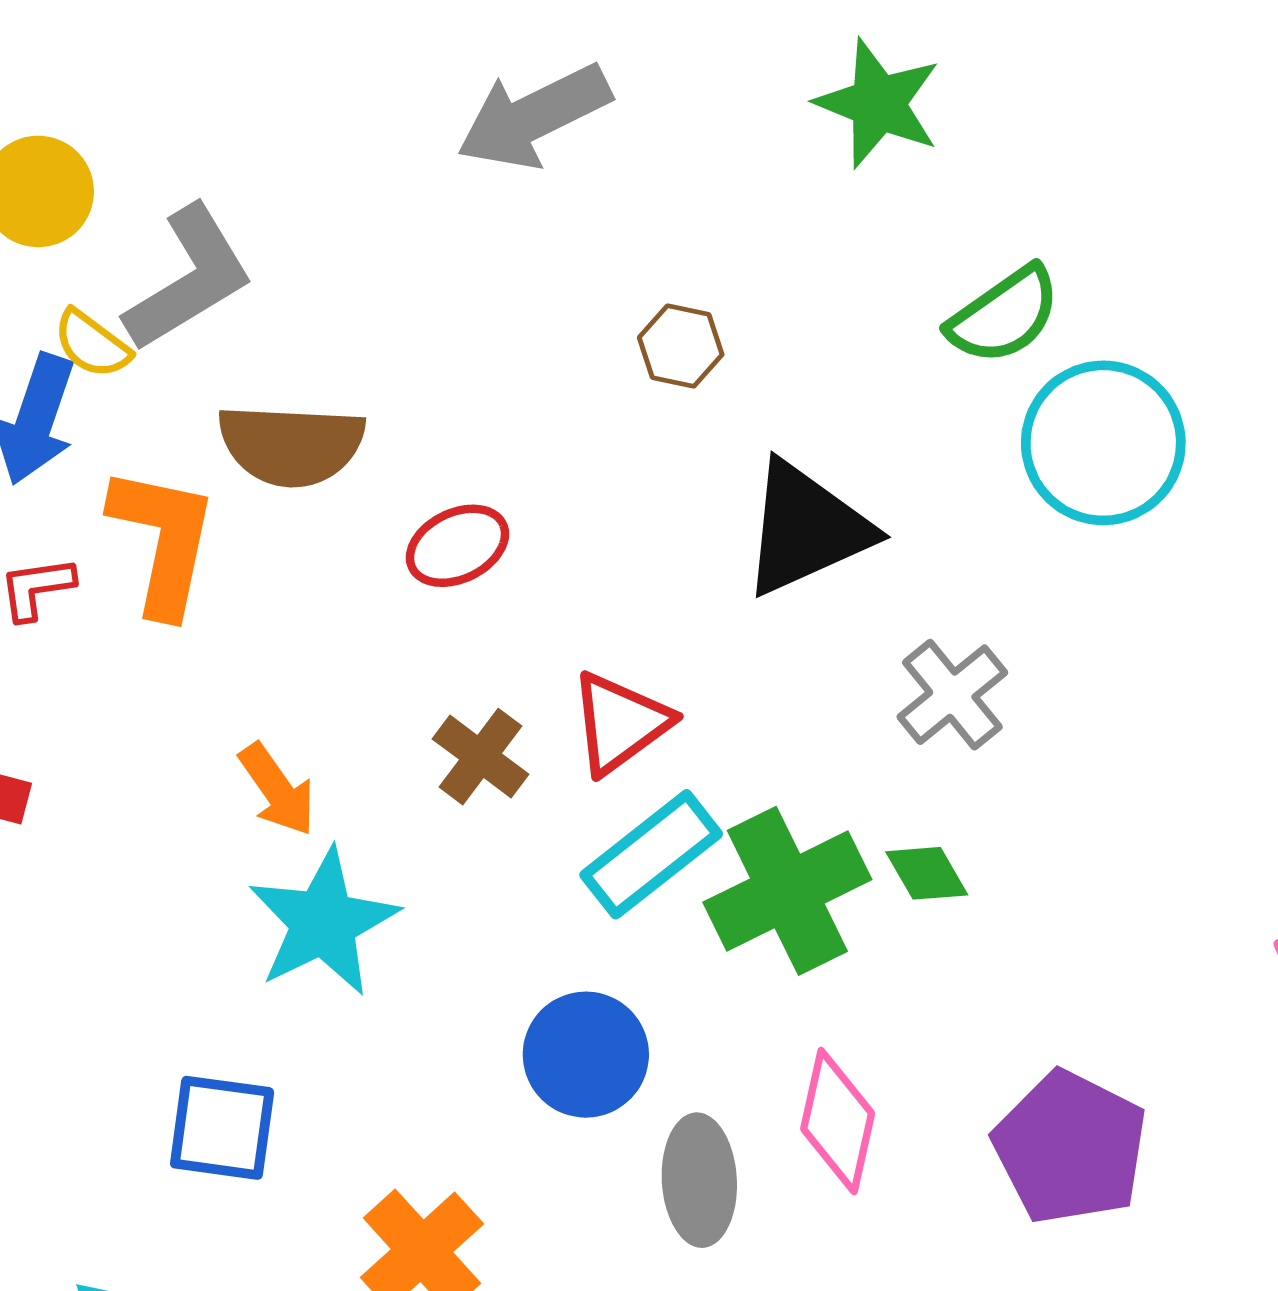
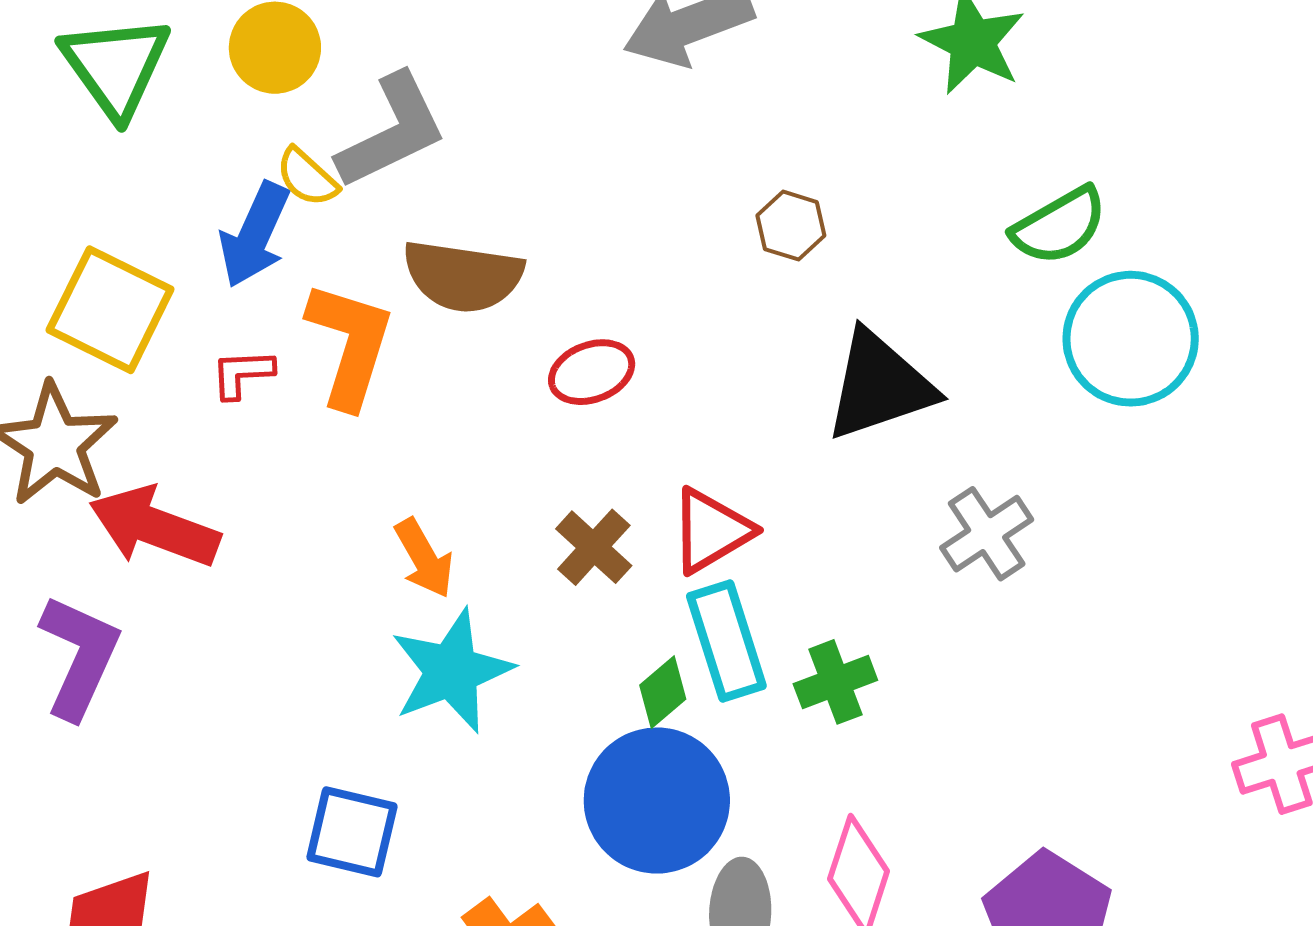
cyan rectangle: (651, 854) -> (726, 641), turned -75
green diamond: (927, 873) -> (663, 692), moved, turned 74
green cross: (787, 891) -> (835, 682), size x0.6
blue circle: (586, 1055) -> (657, 801), size x1.4

